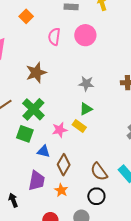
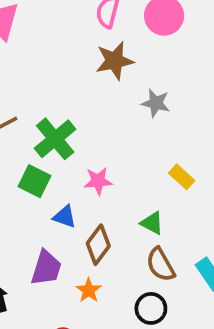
brown star: (36, 73) -> (115, 61), moved
green triangle: (86, 109) -> (152, 223), moved, turned 48
yellow rectangle: (79, 126) -> (182, 177), moved

